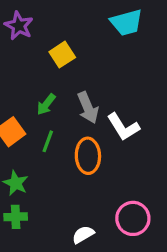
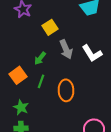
gray arrow: (88, 108) -> (66, 49), moved
white L-shape: (123, 127) -> (92, 53), moved

